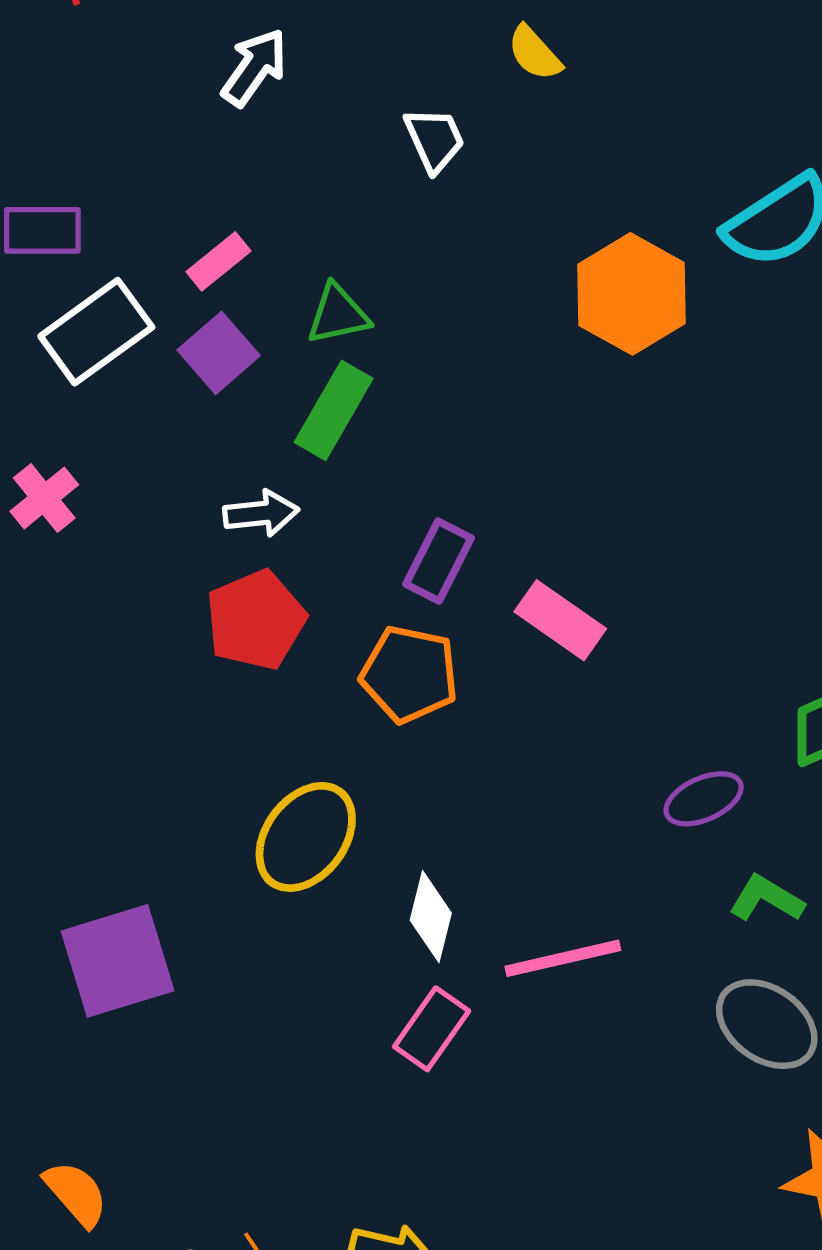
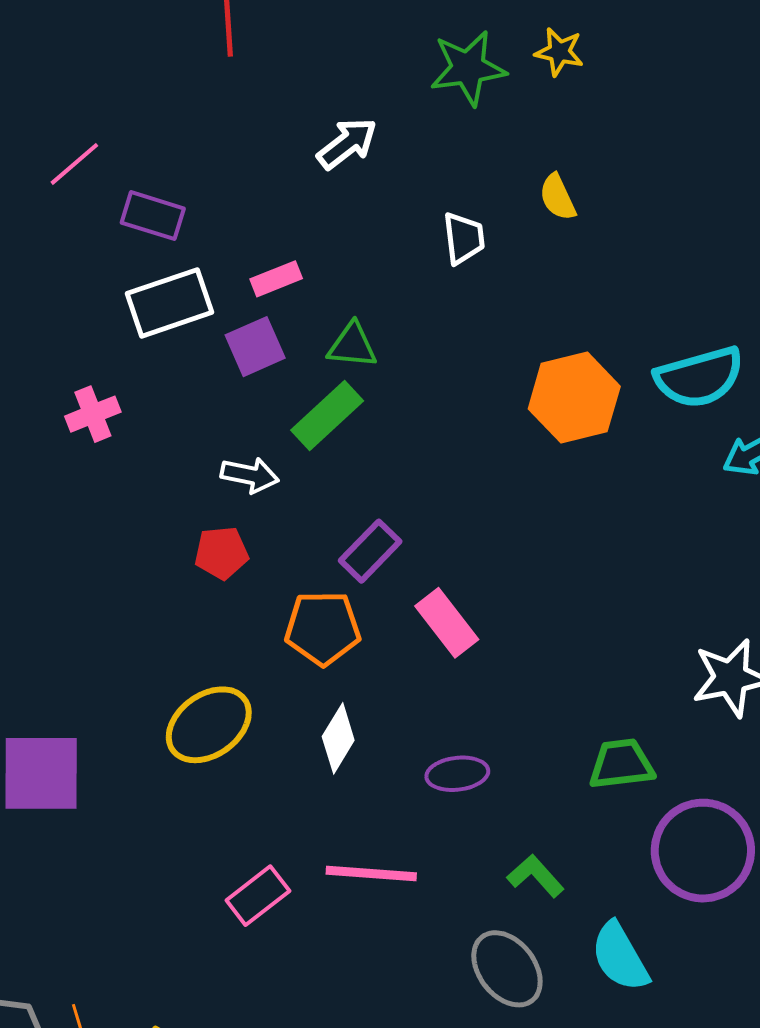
red pentagon: (256, 620) -> (221, 553), size x0.7
orange pentagon: (409, 674) -> (323, 628), turned -30
purple ellipse: (704, 799) -> (457, 774), moved
white diamond: (431, 917) -> (338, 738), moved

